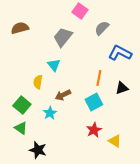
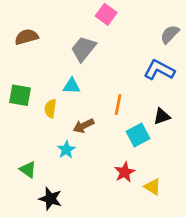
gray semicircle: (102, 28) -> (170, 34), moved
cyan triangle: (54, 65) -> (72, 86), turned -48
orange line: (99, 78) -> (118, 105), moved
cyan square: (94, 102) -> (138, 135), moved
green square: (22, 105) -> (20, 95), moved, turned -30

